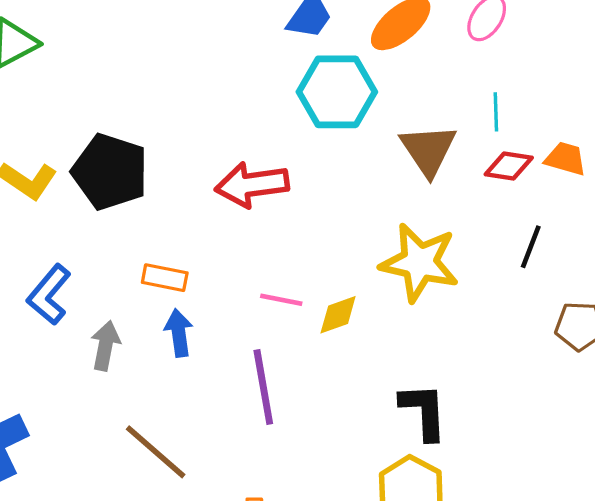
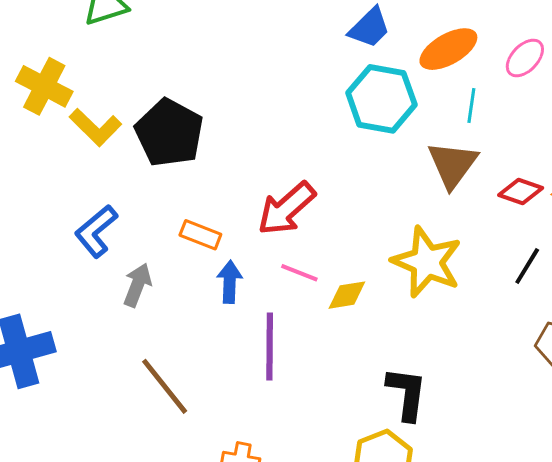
cyan line: (496, 112) -> (471, 105), moved
red arrow: (252, 185) -> (287, 209), moved, turned -44
blue arrow: (179, 333) -> (230, 282), moved

